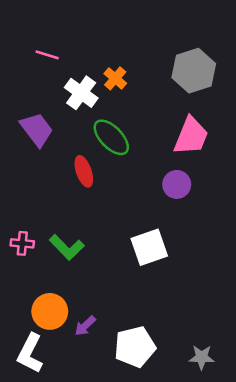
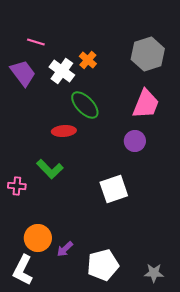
purple trapezoid: (37, 129) -> (23, 73), moved
red ellipse: (84, 171) -> (64, 131), turned -75
green L-shape: (67, 247) -> (50, 169), moved

